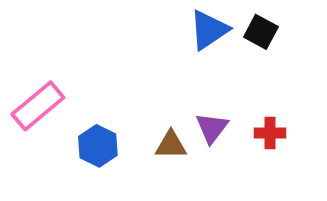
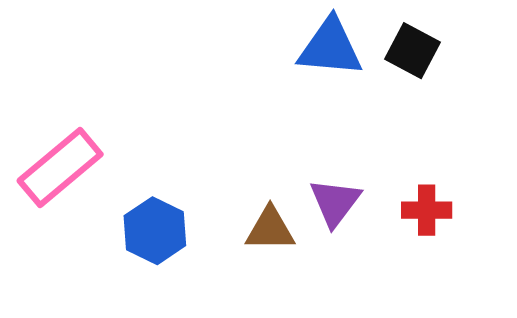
blue triangle: (209, 30) -> (330, 47), turned 39

